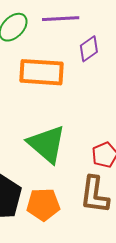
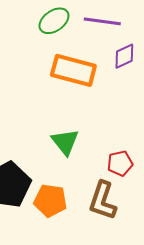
green triangle: (47, 144) -> (65, 142), size x0.7

